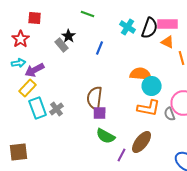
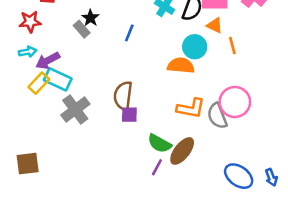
red star: (21, 39) -> (30, 22), turned 30
cyan circle: (152, 86) -> (195, 47), moved
cyan rectangle: (38, 108) -> (58, 79), moved, turned -45
gray cross: (57, 109) -> (75, 110), size x1.6
gray semicircle: (170, 114) -> (217, 116), size x1.5
green semicircle: (106, 136) -> (159, 143), moved

